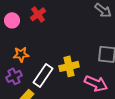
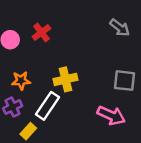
yellow cross: (69, 66) -> (66, 79), moved

